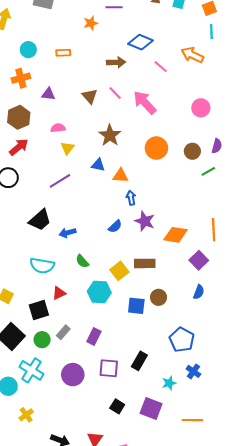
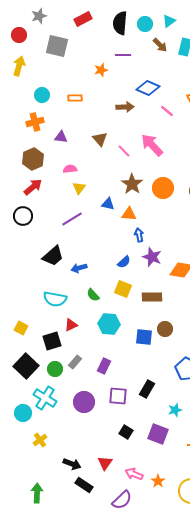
pink line: (115, 93) -> (124, 151), moved
brown star: (110, 135) -> (132, 184), moved
yellow square: (119, 271) -> (123, 289), moved, turned -30

